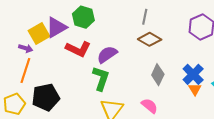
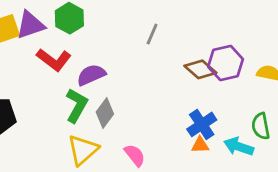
brown diamond: (150, 39) -> (200, 69), moved
gray diamond: (158, 75) -> (105, 113), moved
orange triangle: (195, 89) -> (200, 145), turned 48

